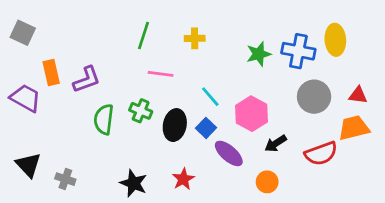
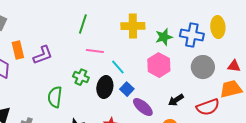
yellow cross: (195, 38) -> (133, 26), moved, size x1.6
cyan line: (210, 97) -> (118, 67), moved
pink hexagon: (251, 114) -> (159, 65), moved
green semicircle: (104, 119) -> (55, 97), moved

